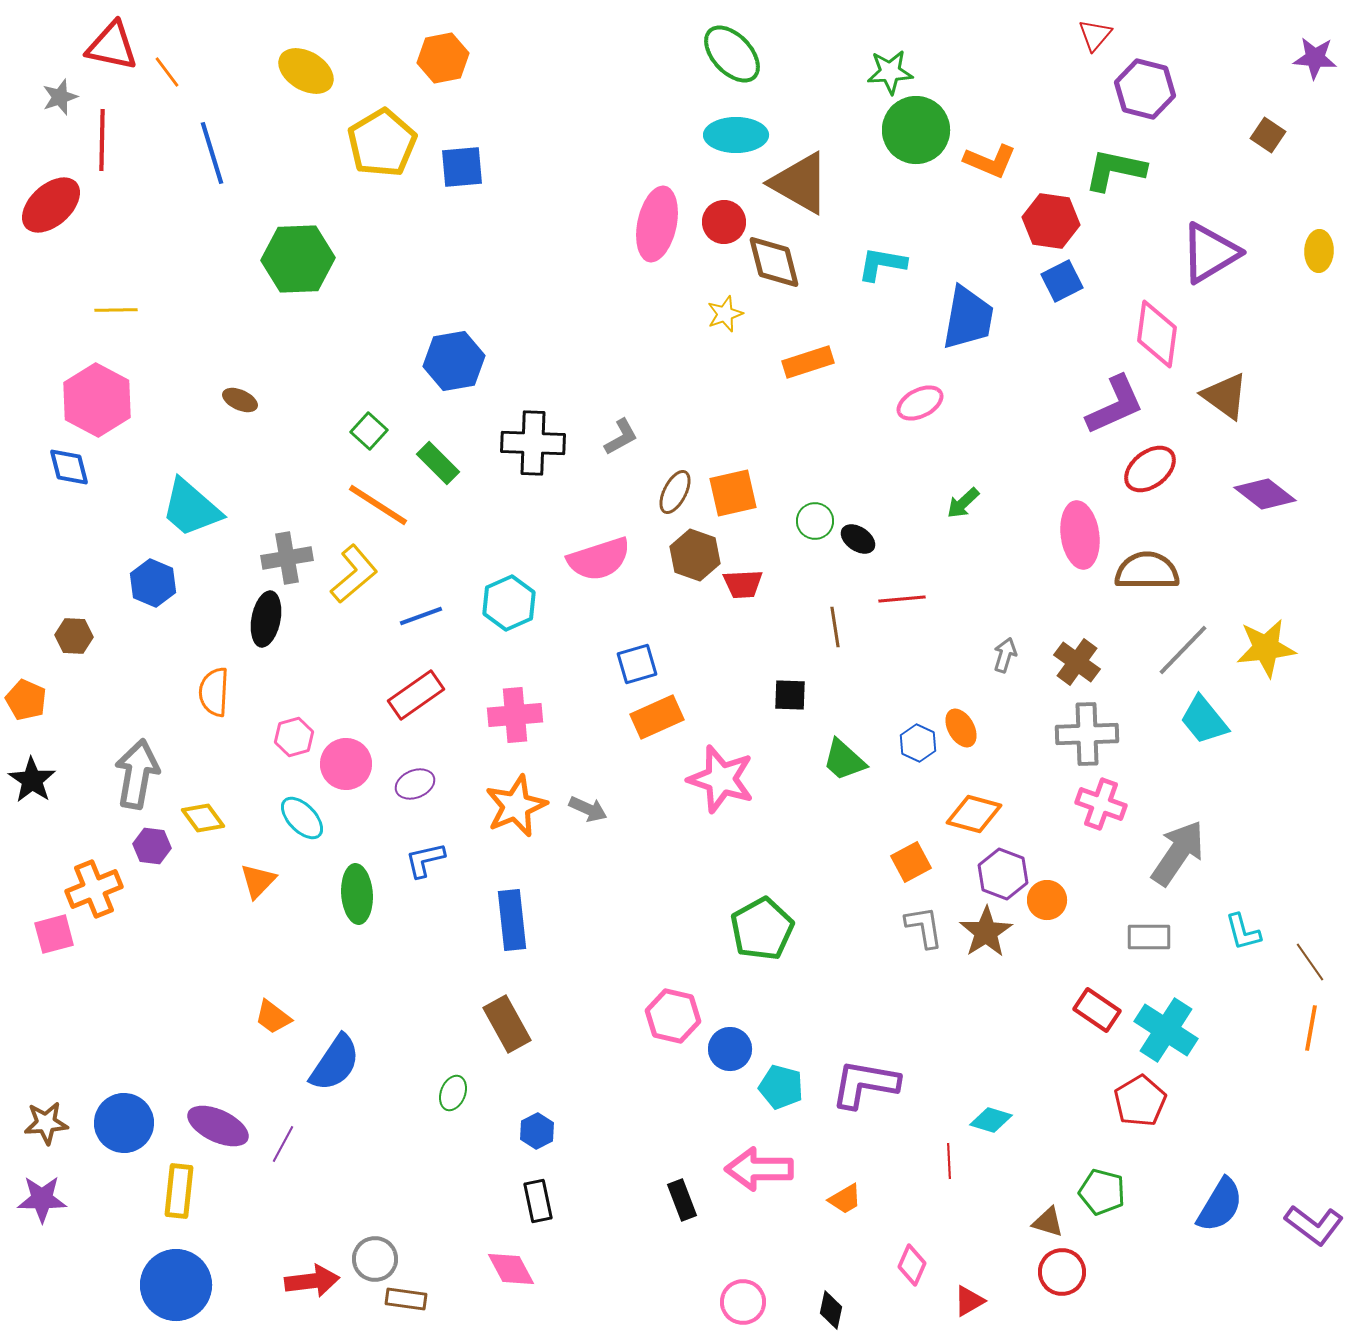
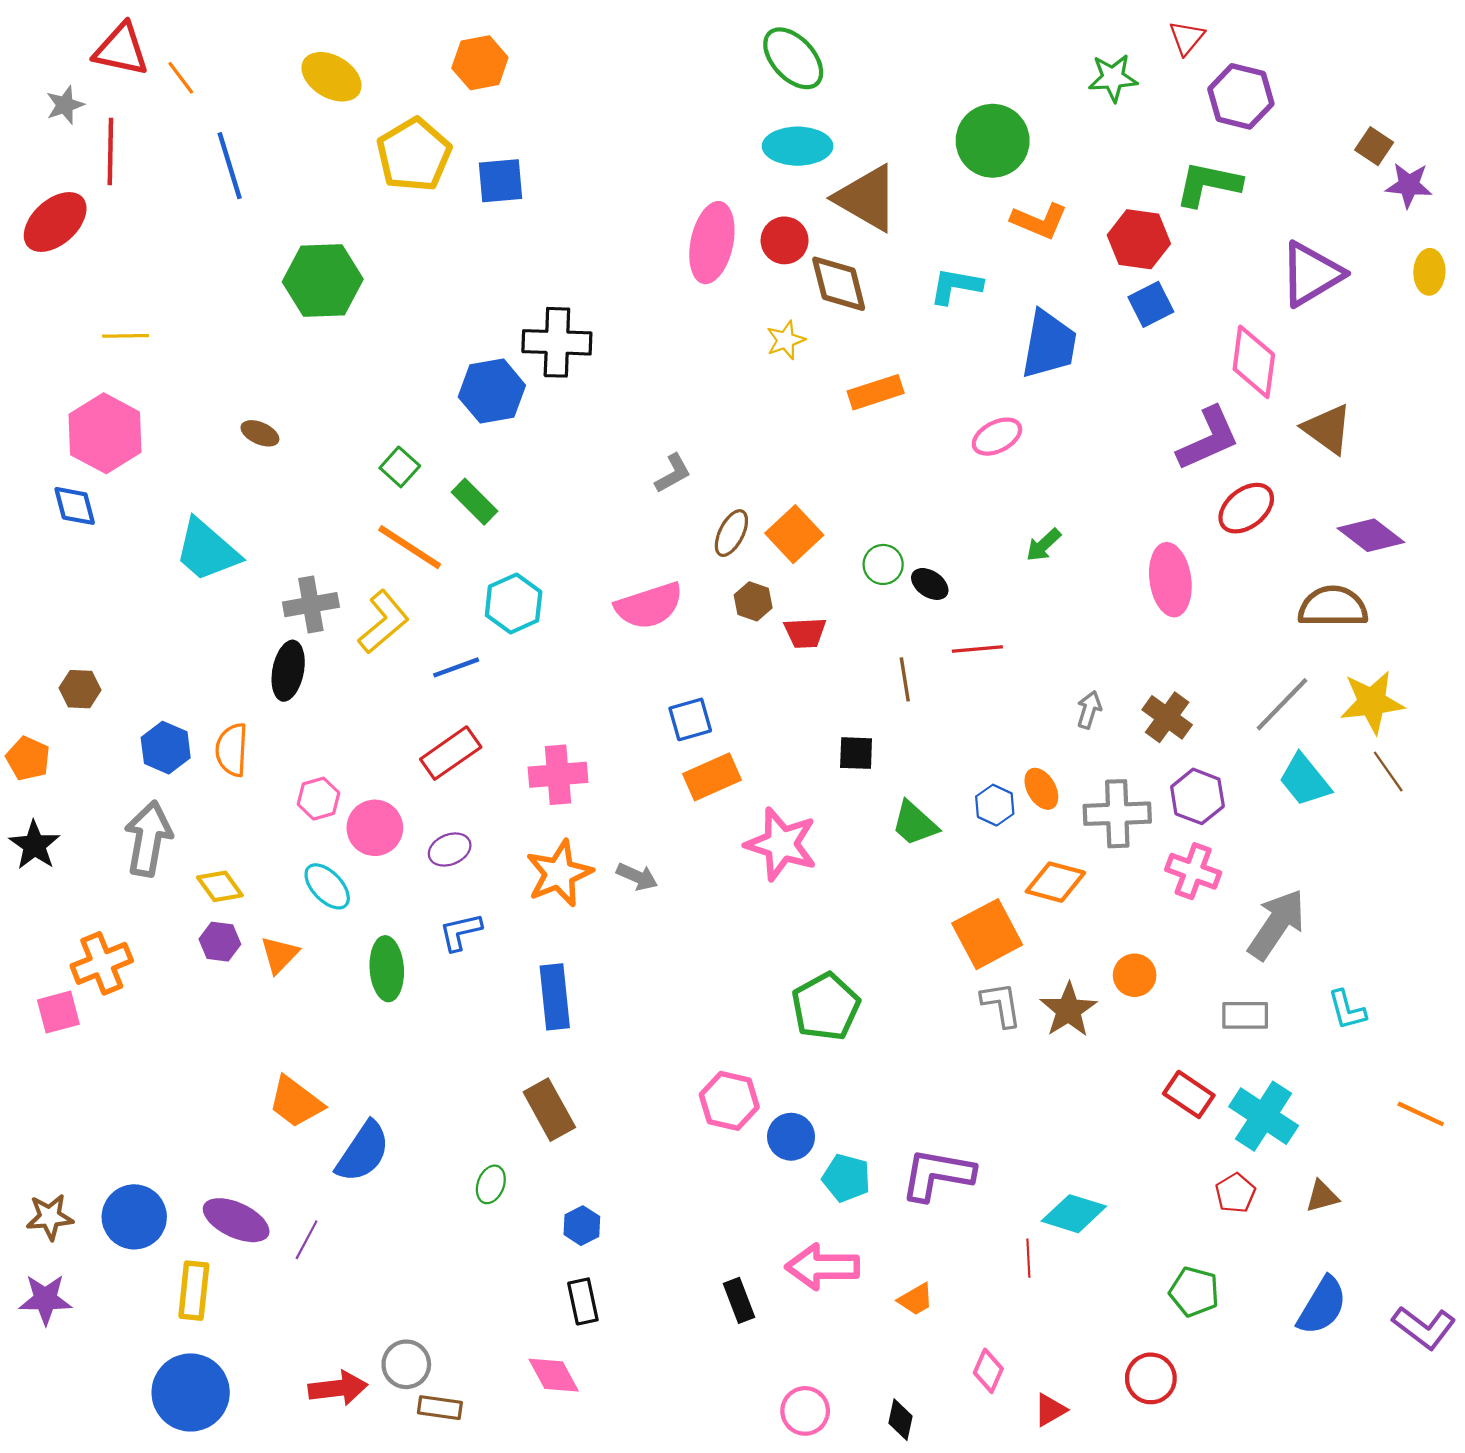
purple star: (1315, 58) -> (1409, 185), moved
green star: (890, 72) -> (1113, 78), moved
orange L-shape: (990, 161) -> (1039, 221), moved
black cross: (533, 443) -> (557, 342), moved
orange square: (733, 493) -> (794, 534), turned -30
brown hexagon: (695, 555) -> (753, 601), size x0.7
brown semicircle: (1147, 571) -> (1333, 607), moved
blue hexagon: (153, 583) -> (166, 748), moved
cyan hexagon: (509, 603) -> (514, 603), moved
gray cross: (1087, 734) -> (1117, 814), moved
purple hexagon: (152, 846) -> (220, 942), moved
orange square: (911, 862) -> (987, 934), size x1.6
purple hexagon: (1003, 874) -> (1197, 796), moved
brown line: (1310, 962) -> (1388, 771), moved
orange trapezoid: (273, 1017) -> (296, 1102), size x1.4
orange line: (1311, 1028) -> (1421, 1114), turned -75
red pentagon: (1140, 1101) -> (1235, 1193), size x0.7
cyan diamond: (991, 1120) -> (1074, 1214), size x1.4
brown triangle: (1048, 1222) -> (1322, 1196), moved, turned -32

